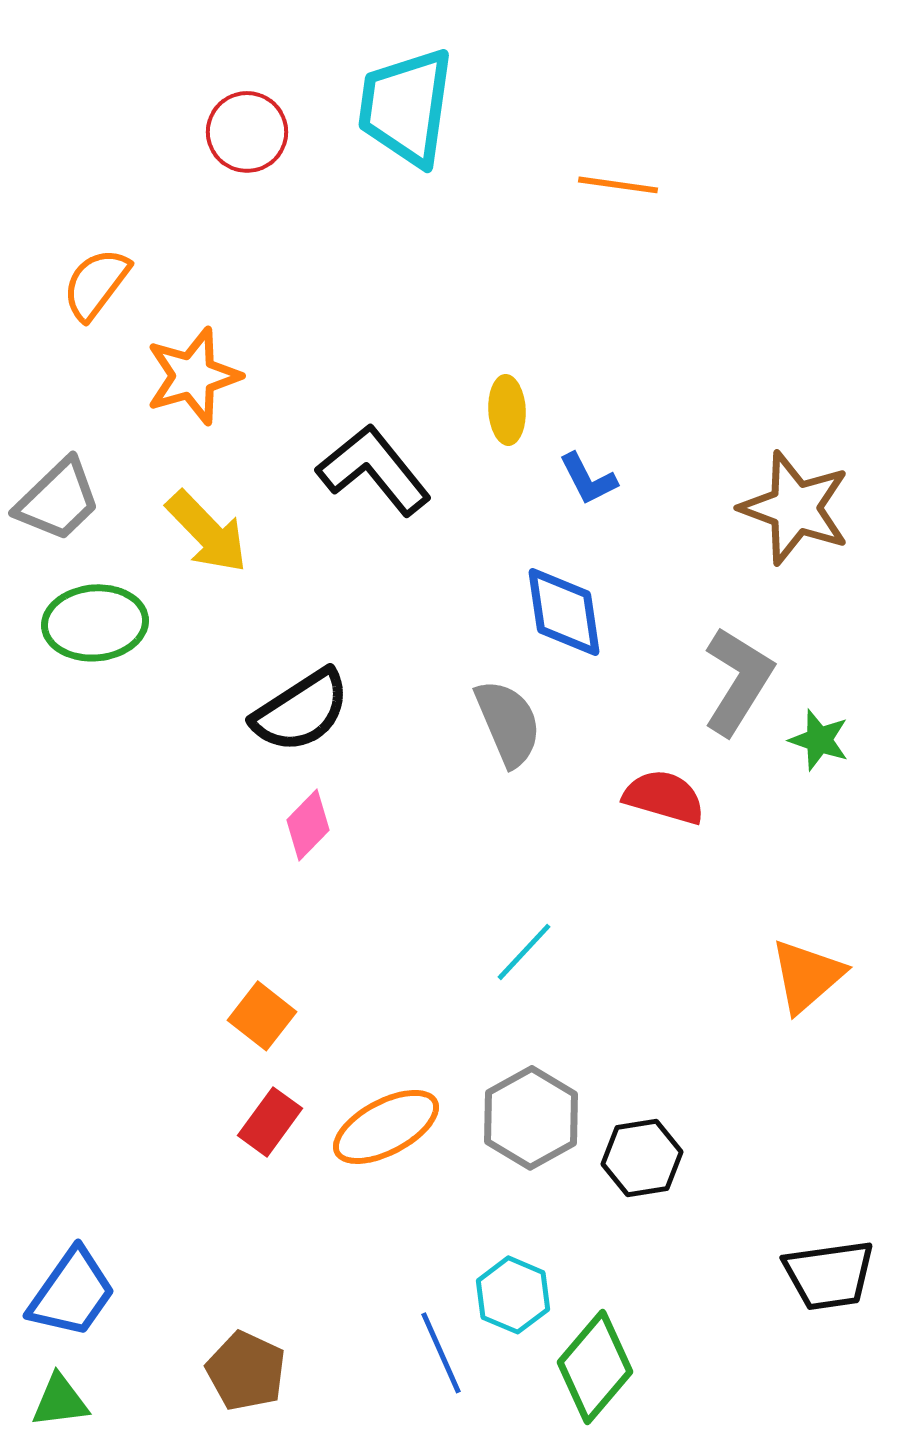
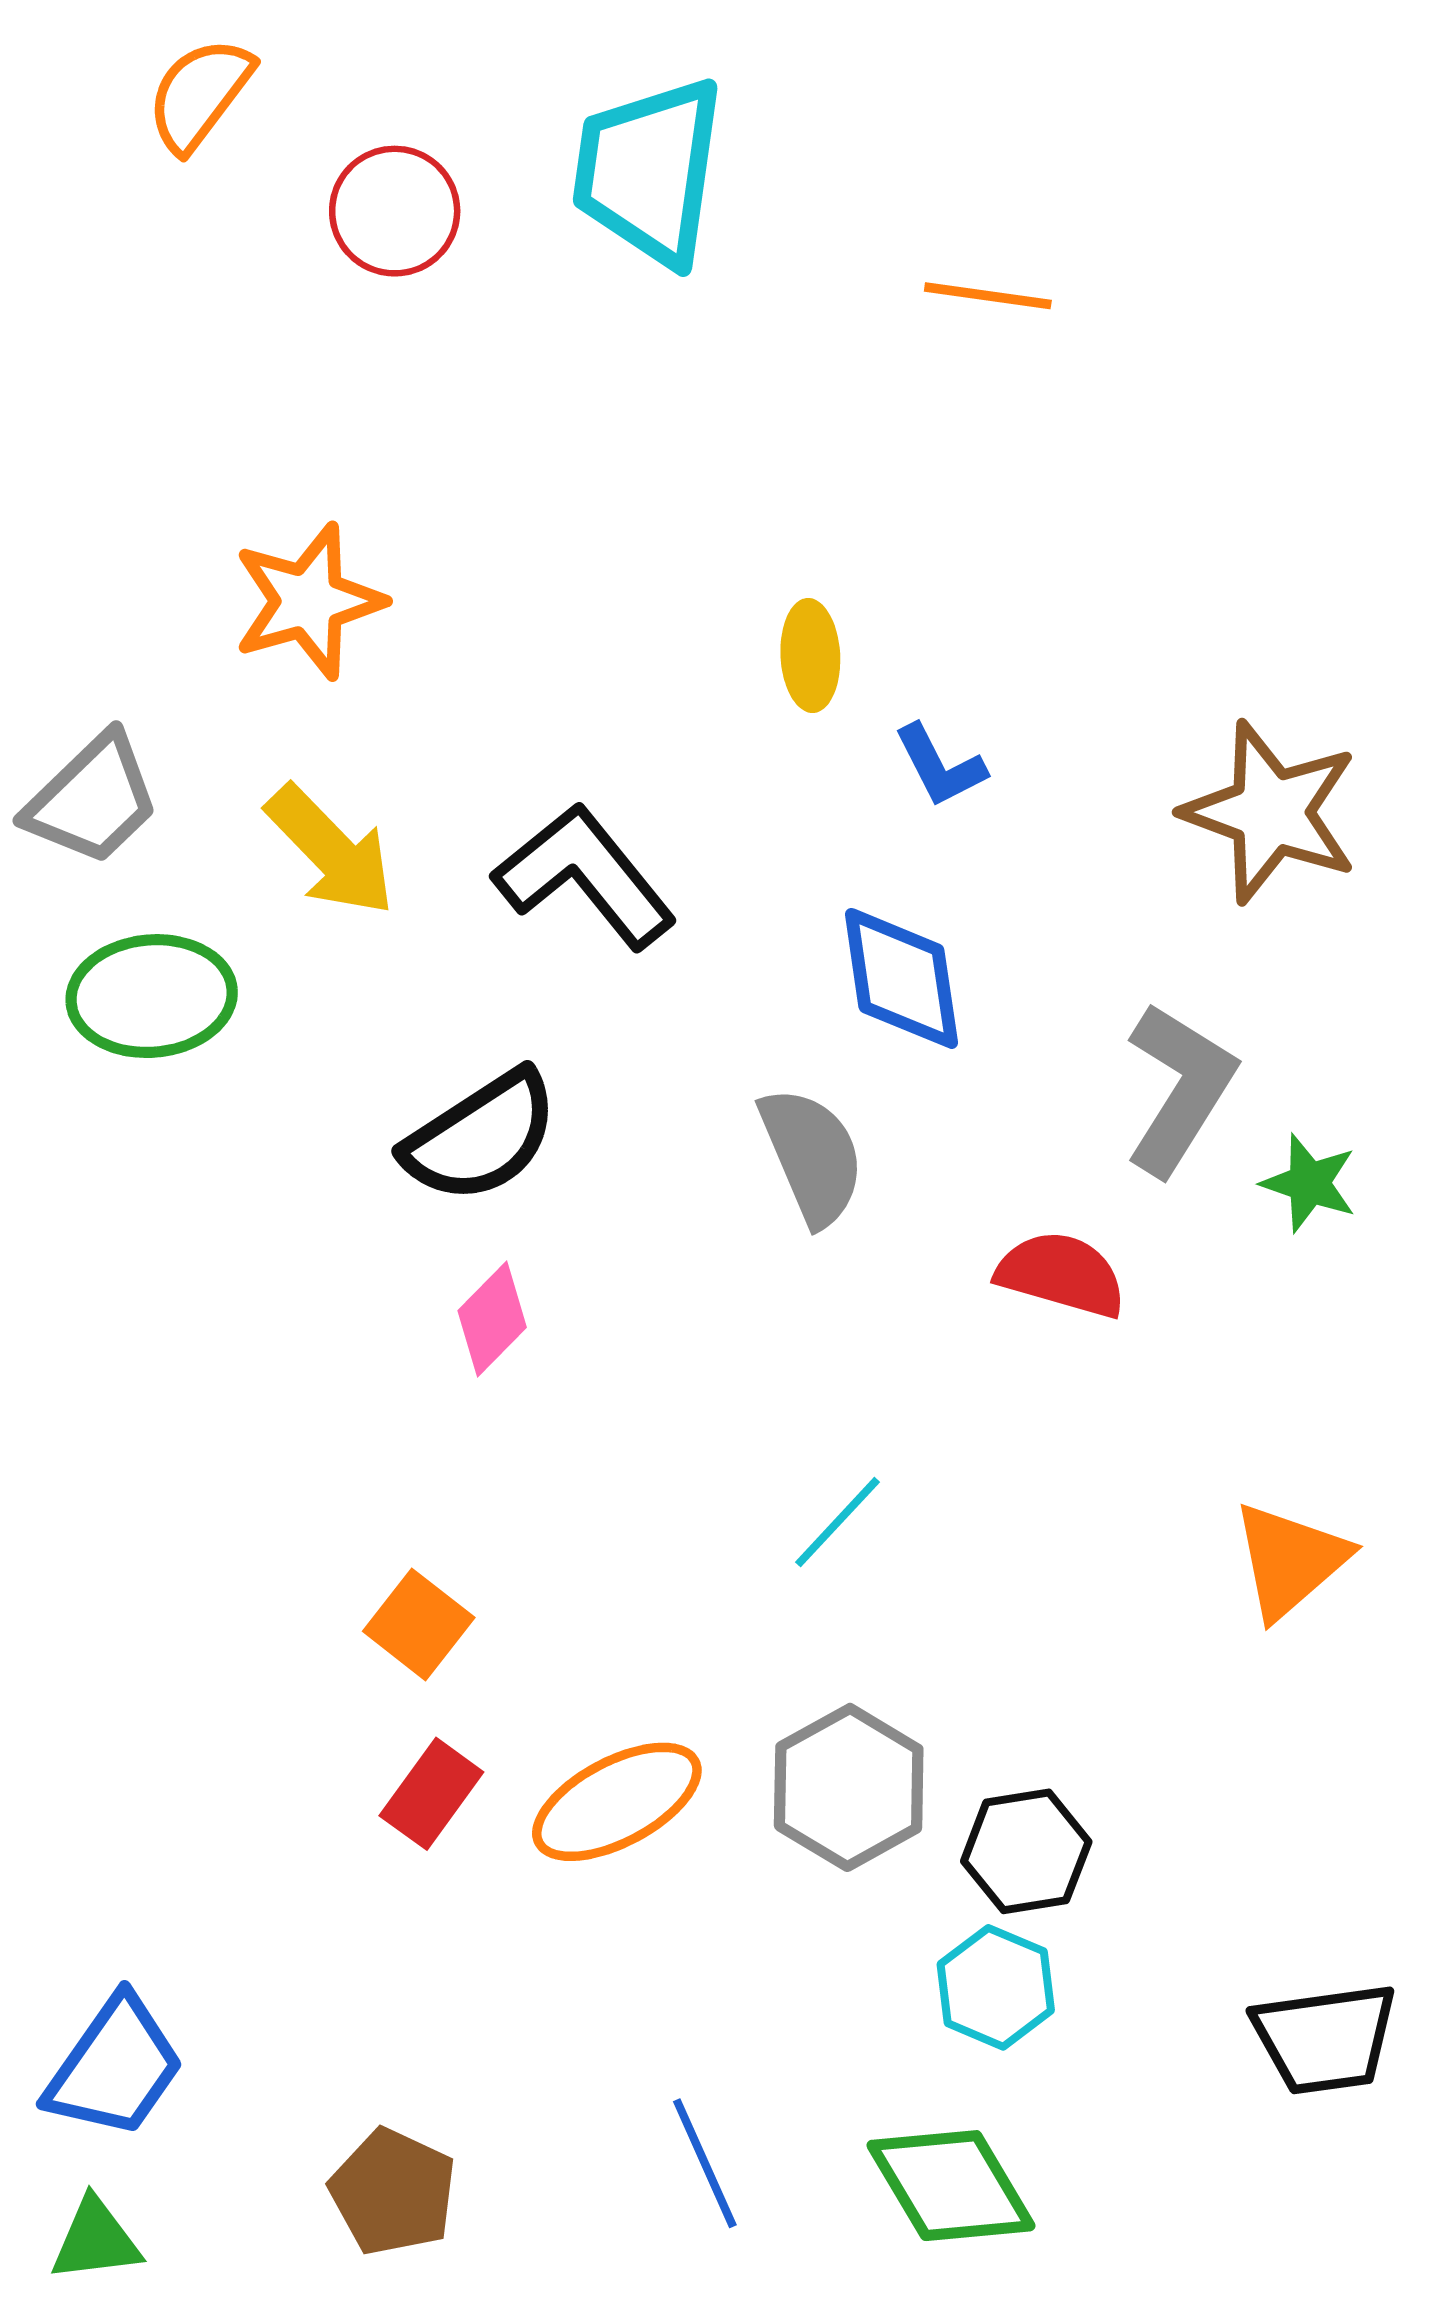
orange semicircle: (96, 284) -> (200, 94), moved
black L-shape: (374, 470) -> (585, 876), moved
cyan hexagon: (513, 1295) -> (996, 1987), moved
green diamond: (595, 1367) -> (951, 2186), turned -71

